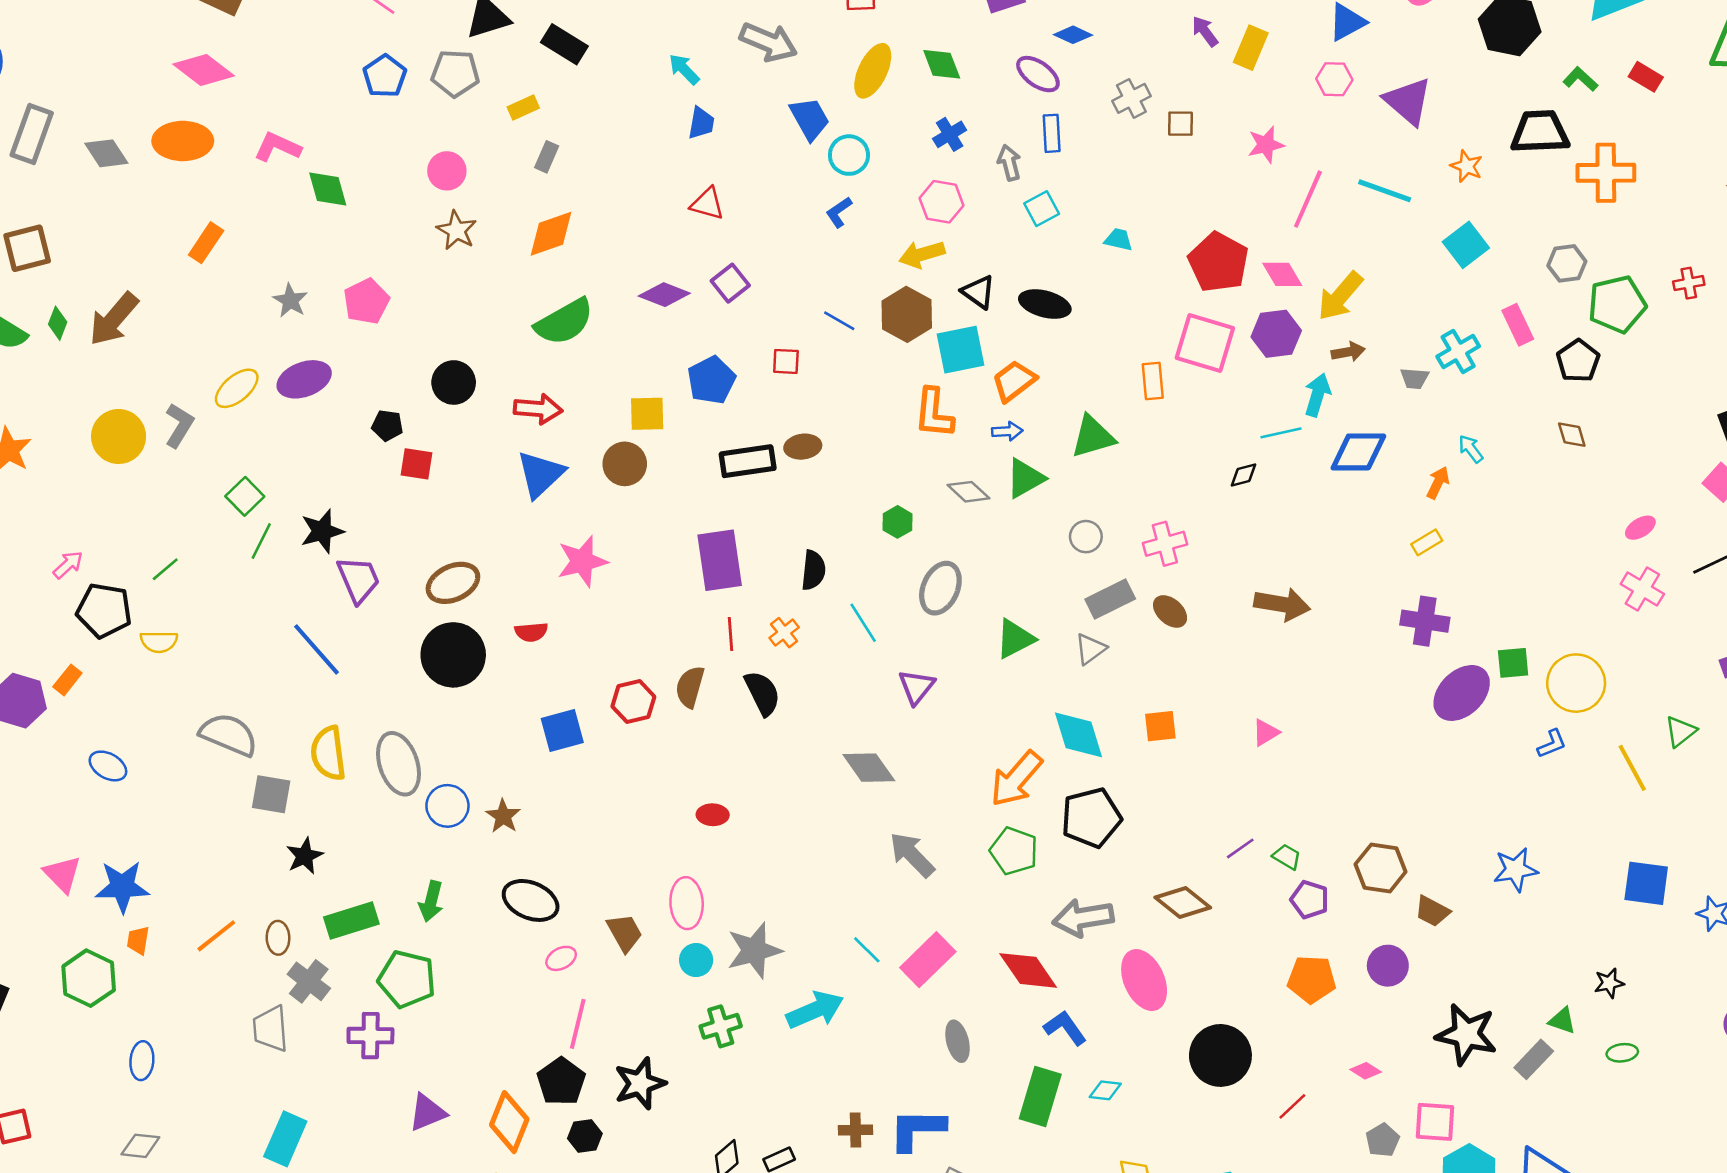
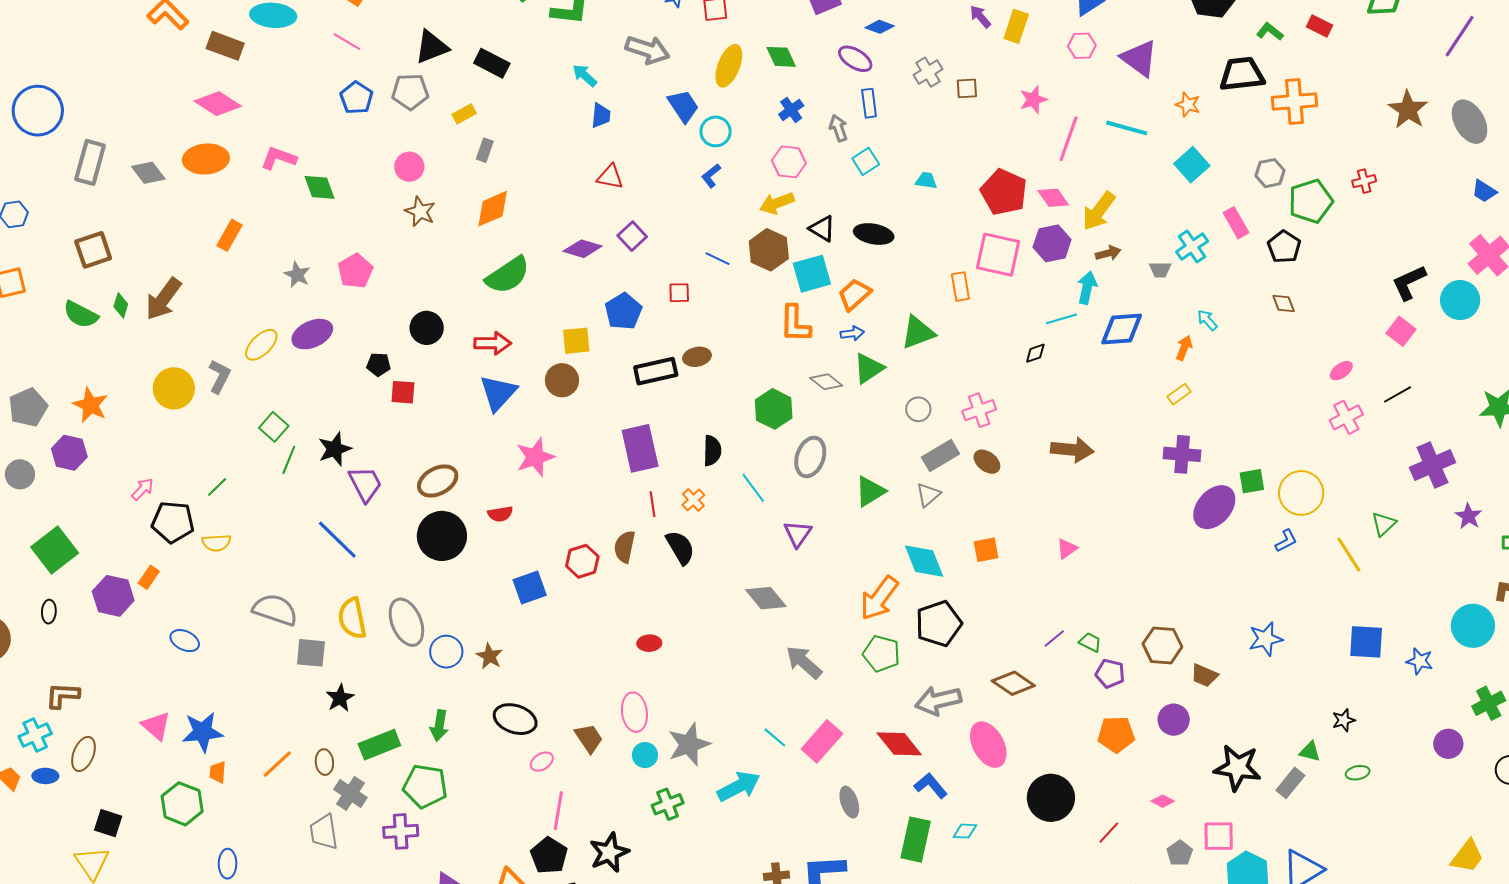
green hexagon: (898, 522) -> (774, 409), size x1.6
pink cross: (1642, 589) -> (1346, 417), turned 36

